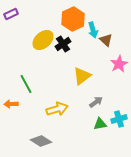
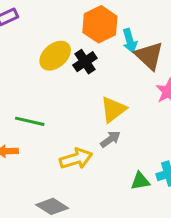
brown triangle: (106, 40) -> (149, 56), size x1.5
green line: (26, 84) -> (30, 121), turned -48
gray arrow: (96, 102) -> (110, 139), moved

